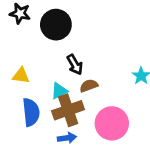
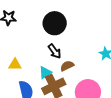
black circle: (56, 25) -> (55, 23), moved

